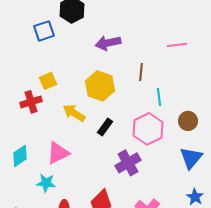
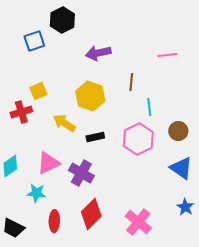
black rectangle: (105, 127) -> (95, 137), turned 42
blue triangle: (191, 158) -> (181, 168), turned -35
purple cross: (128, 163) -> (81, 173), moved, turned -30

